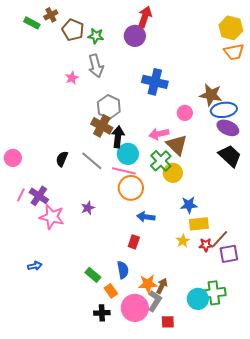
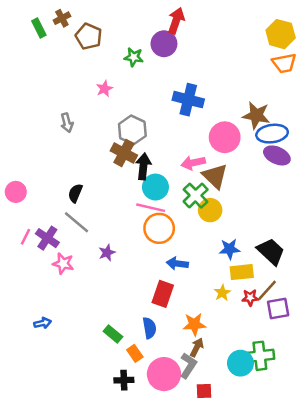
green rectangle: (32, 23) -> (39, 28), turned 35
green star: (96, 36) -> (134, 57), moved
gray arrow: (96, 66) -> (67, 123), moved, size x0.7
pink star: (72, 78) -> (104, 89), moved
pink circle: (185, 113) -> (225, 137), size x1.6
black trapezoid: (230, 156) -> (271, 251), moved
gray line: (92, 161) -> (77, 222), moved
pink star: (52, 217) -> (63, 264), size x0.7
red rectangle: (134, 242) -> (163, 294), size x1.5
orange star: (148, 284) -> (194, 324), moved

